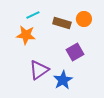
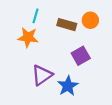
cyan line: (33, 15) -> (36, 16), turned -48

